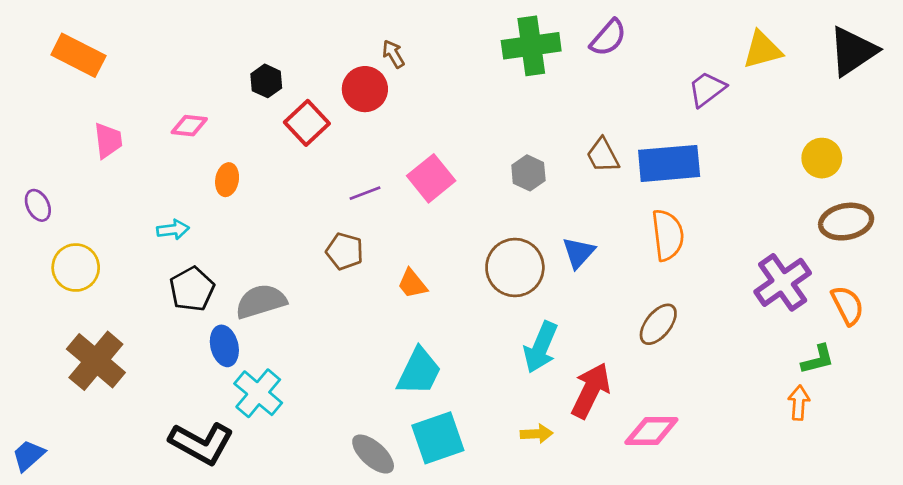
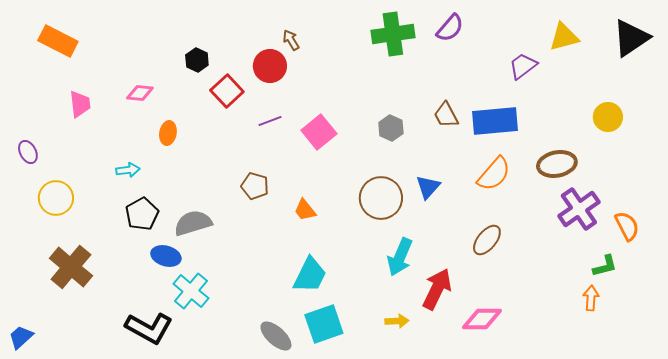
purple line: (365, 193) -> (270, 121), moved
brown ellipse: (846, 222) -> (557, 164), moved
orange semicircle: (668, 235) -> (494, 174), turned 48
blue ellipse: (224, 346) -> (166, 256), turned -60

